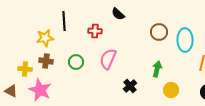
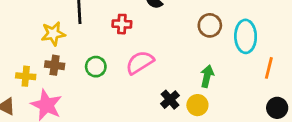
pink semicircle: (108, 59) -> (140, 62), turned 35
yellow circle: (171, 90) -> (197, 105), moved

